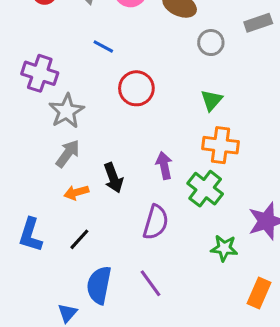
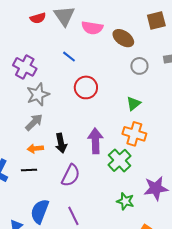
purple arrow: (164, 165) -> (95, 141), size x1.4
purple semicircle: (156, 222) -> (71, 175), moved
black line: (79, 239) -> (29, 170), moved, turned 35

